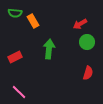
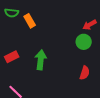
red arrow: (80, 24) -> (90, 25), moved
green arrow: (49, 49) -> (41, 60), moved

